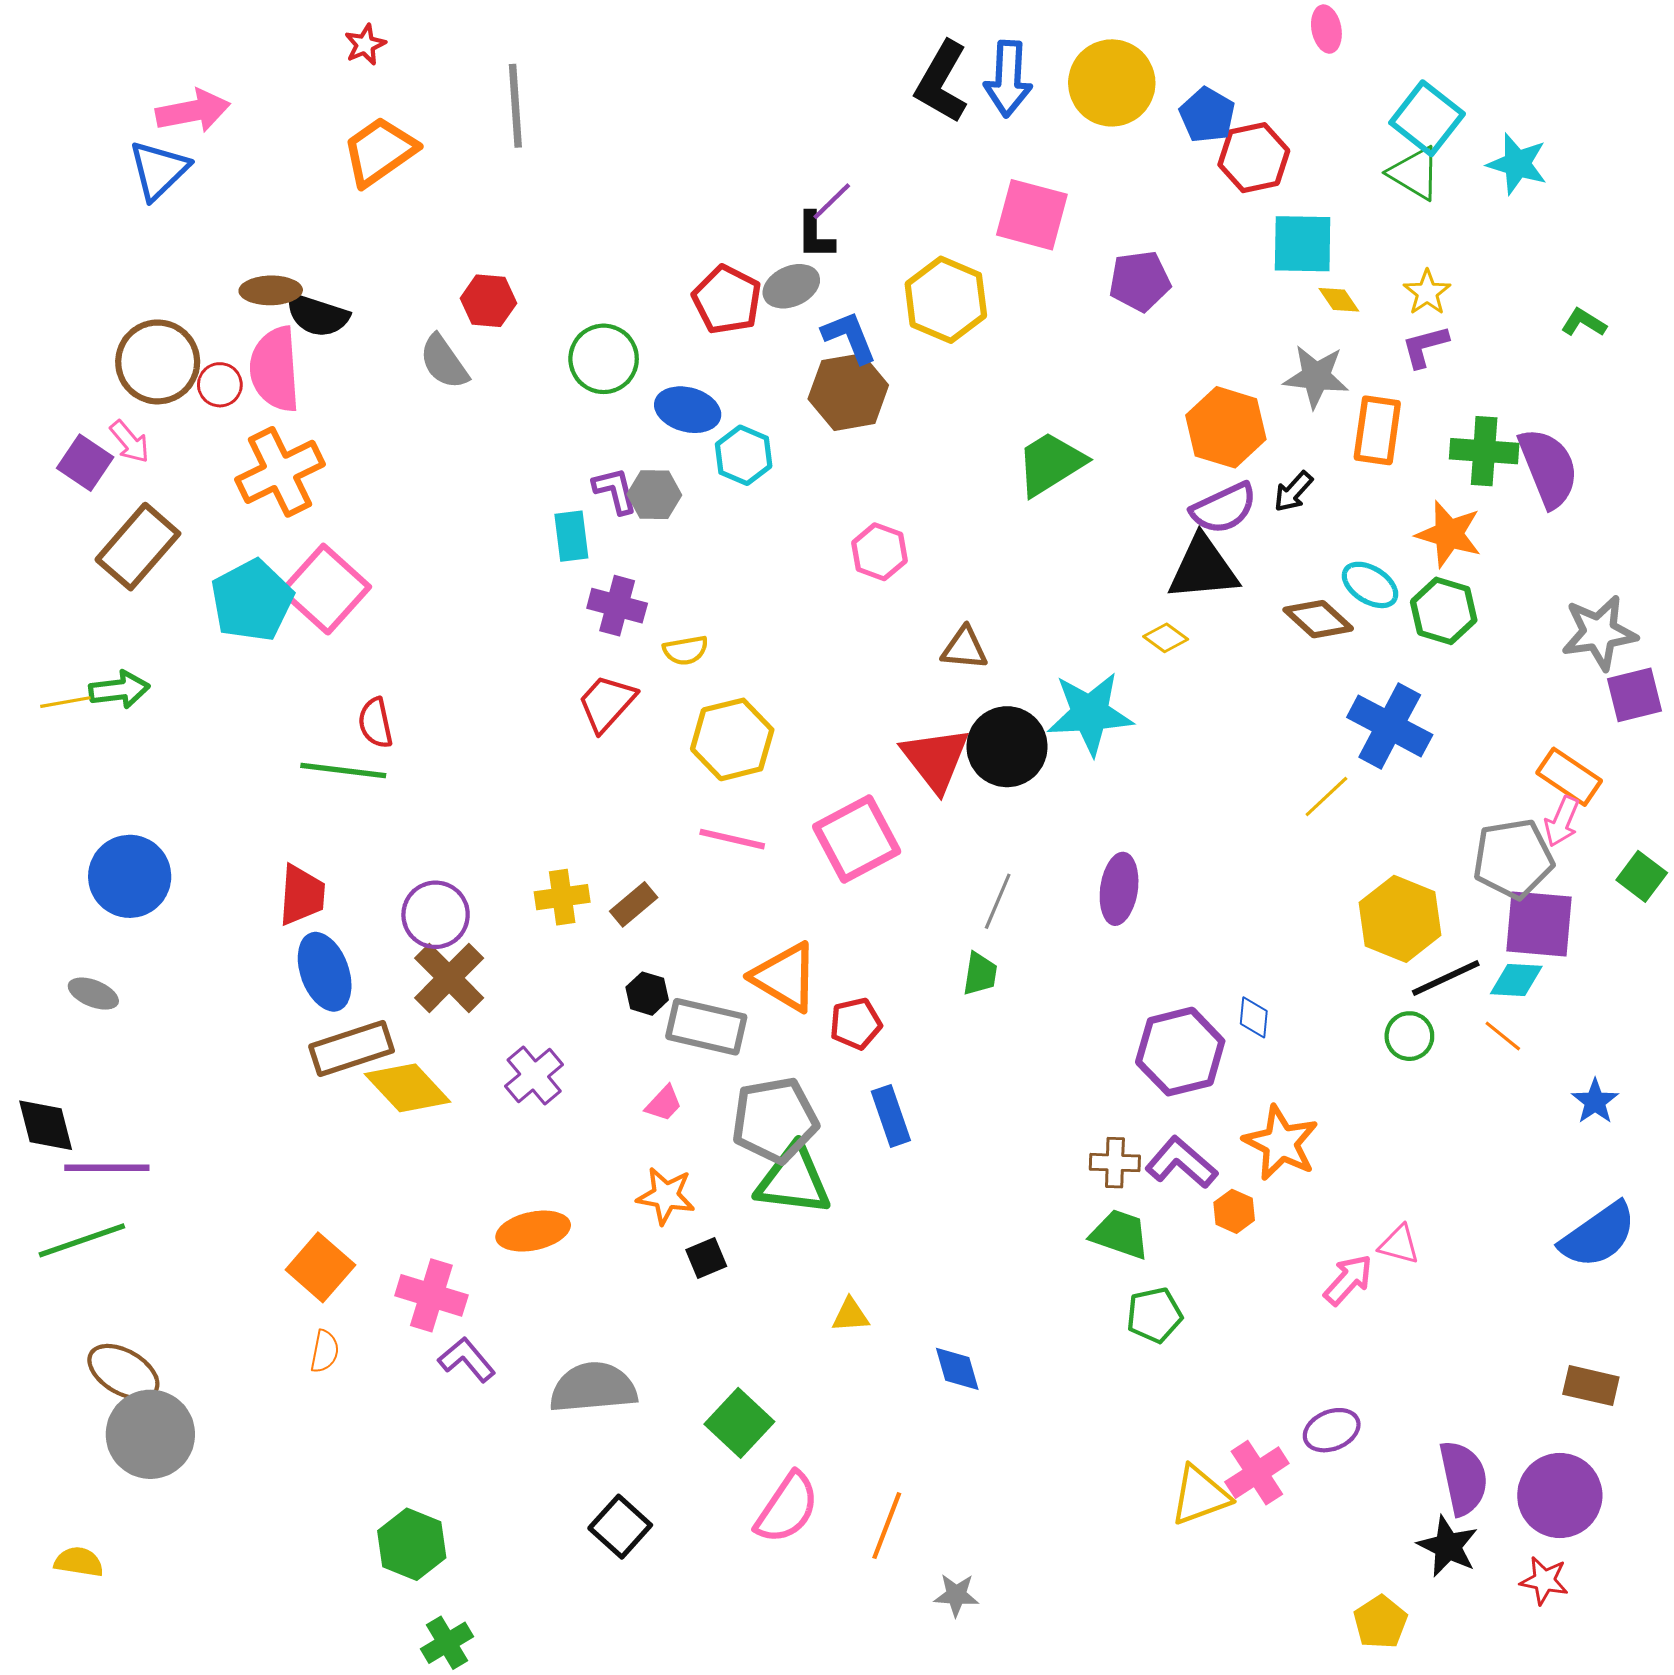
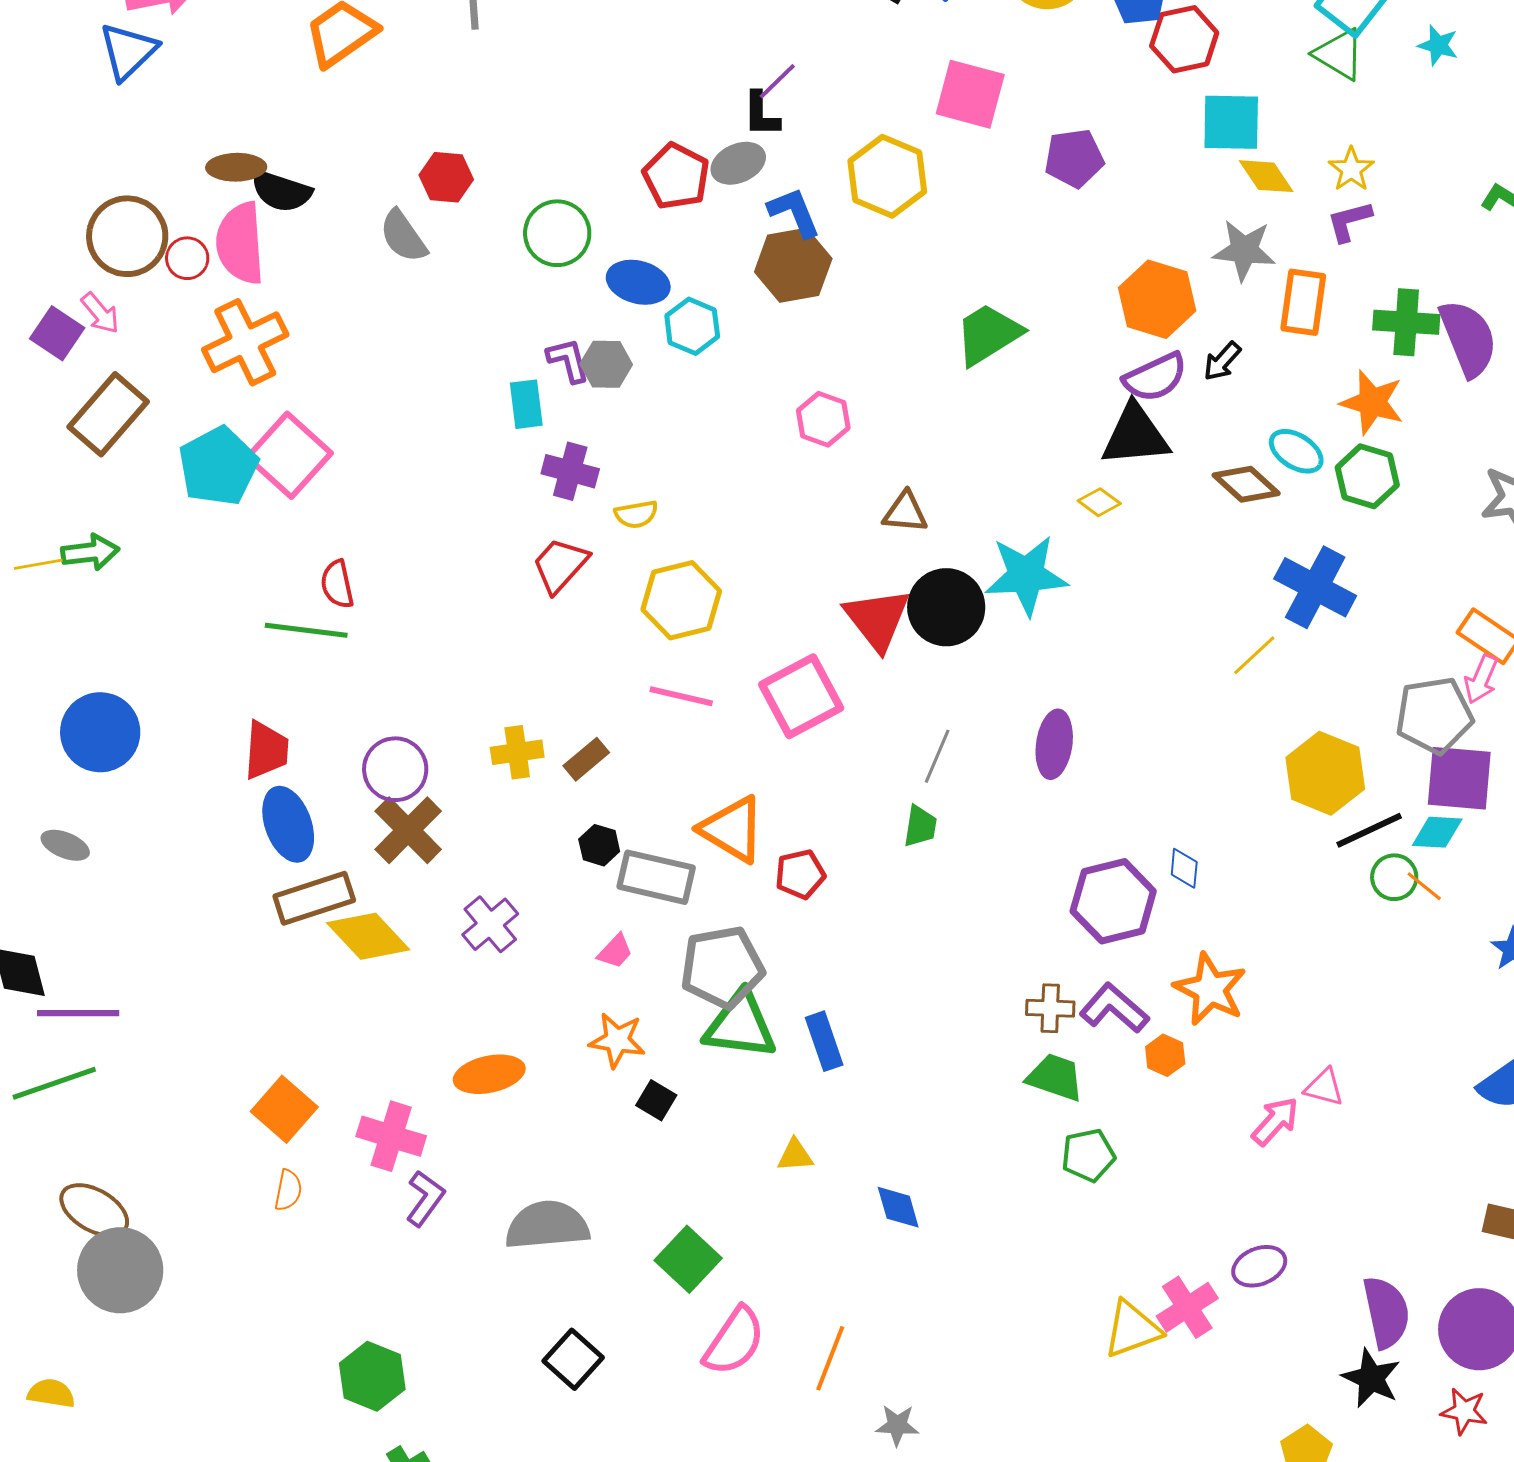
cyan star: (1517, 164) -> (1438, 45), size x0.7
yellow diamond: (1339, 300) -> (1266, 176), size x1.4
green circle: (1409, 1036) -> (1394, 877), moved
blue rectangle: (891, 1116) -> (824, 1041), moved
black square: (706, 1258) -> (656, 1100), turned -36
purple L-shape: (467, 1360) -> (425, 1198), turned 76

